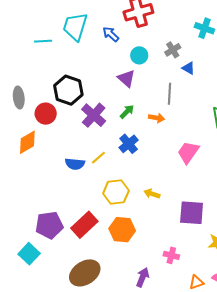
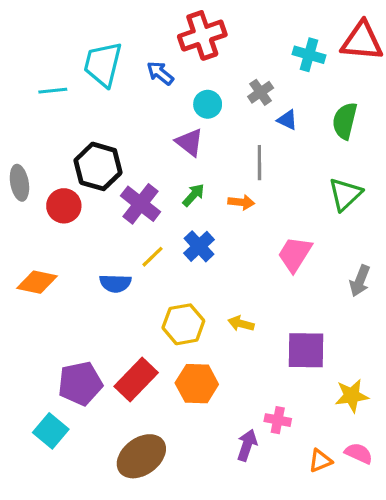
orange diamond: (27, 142) -> (37, 282), moved, turned 45
yellow line: (98, 158) -> (153, 257), moved
purple arrow: (143, 277) -> (247, 445), moved

